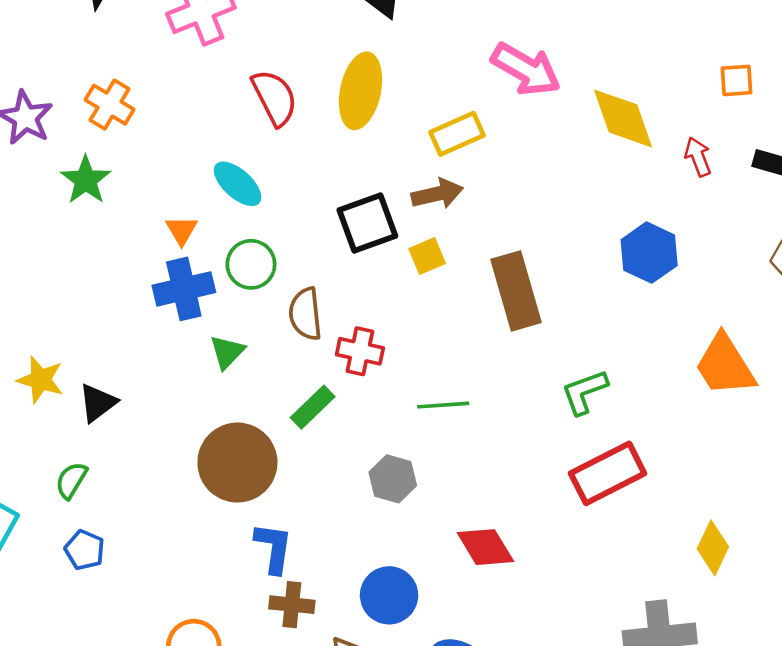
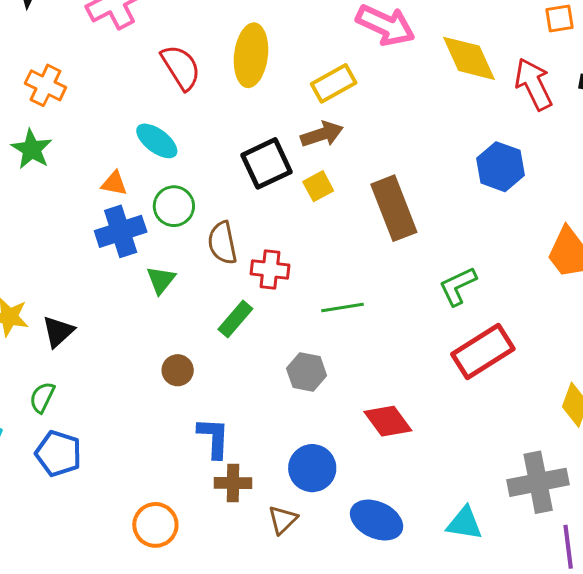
red arrow: (698, 157) -> (534, 84), size x1.6
orange triangle: (182, 230) -> (114, 183), turned -44
brown circle: (237, 463) -> (178, 370), size x0.5
blue pentagon: (85, 550) -> (58, 454), size x1.4

